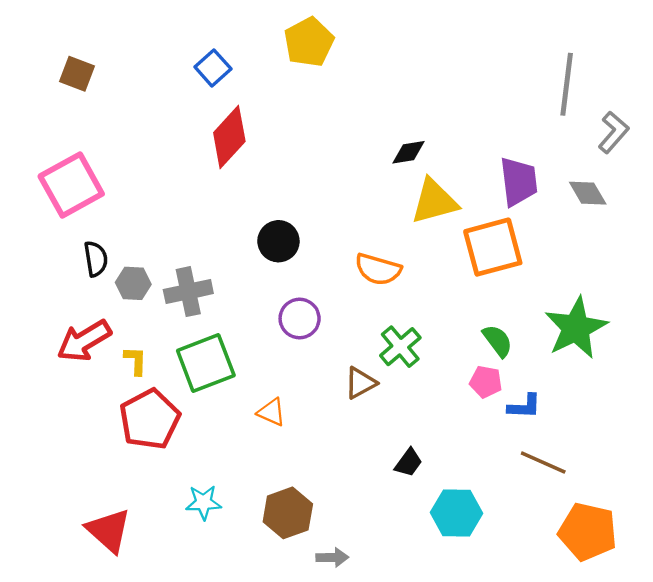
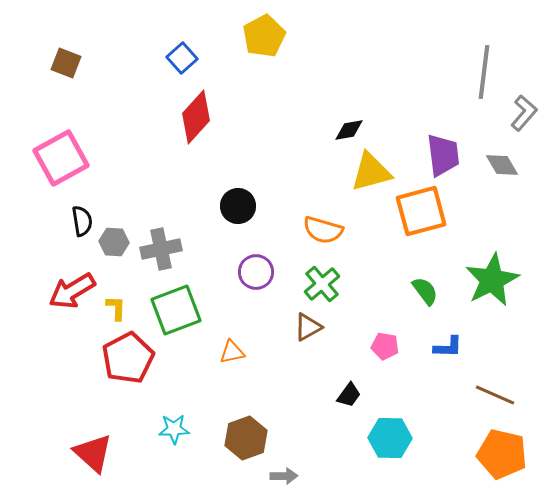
green cross: (400, 347) -> (322, 284), moved
pink pentagon: (486, 382) -> (385, 346), moved
orange triangle: (271, 412) -> (232, 352), turned -36
brown line: (543, 463) -> (495, 395), moved

